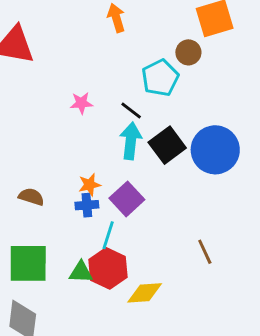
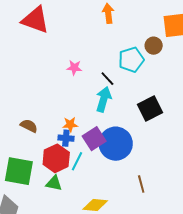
black square: (167, 145) -> (150, 108), moved
blue circle: (215, 150) -> (116, 144), moved
red hexagon: (108, 268) -> (56, 158), moved

